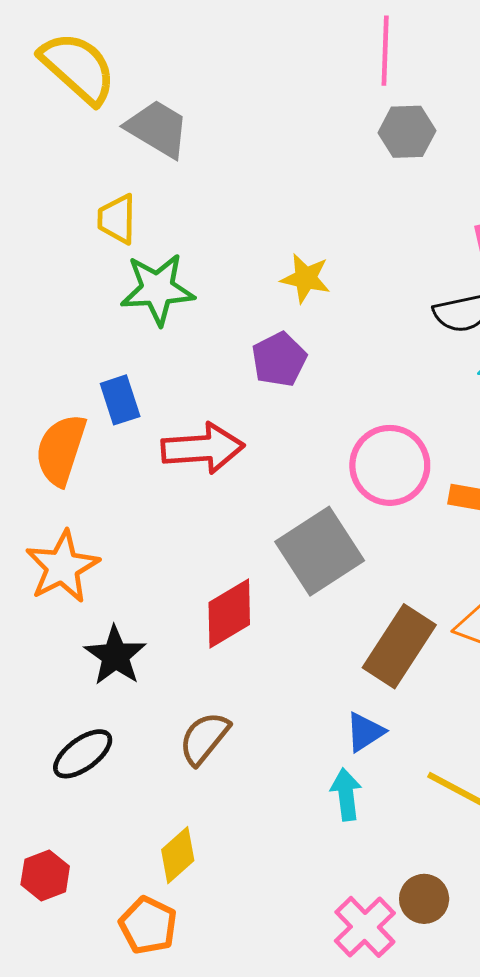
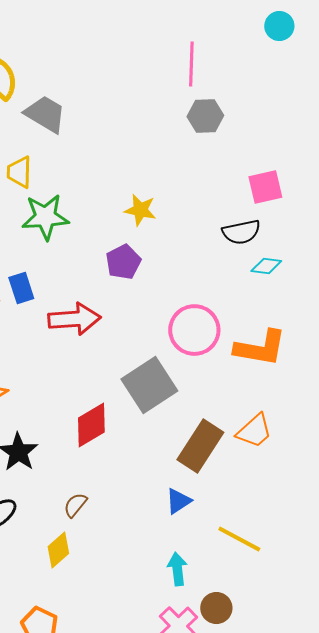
brown semicircle: (204, 738) -> (75, 505), size x0.7
cyan arrow: (346, 794) -> (177, 569), moved
yellow diamond: (178, 855) -> (58, 550), moved

